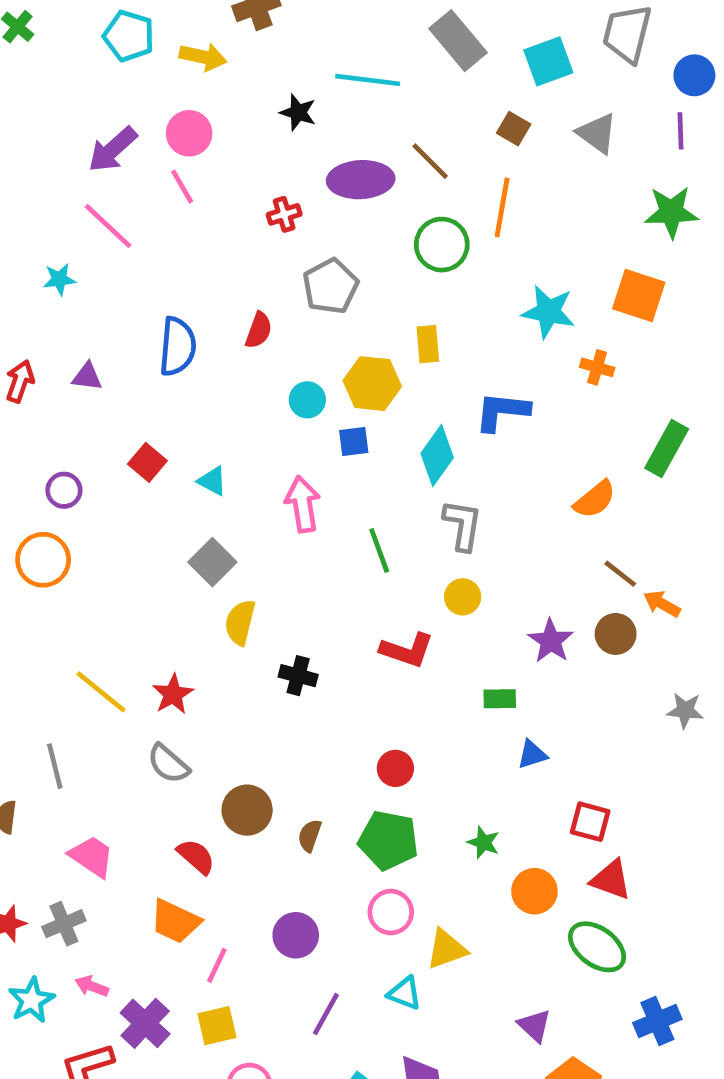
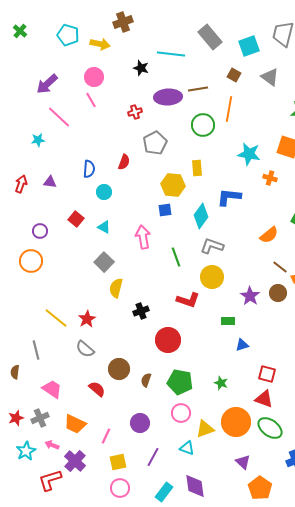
purple arrow: (113, 149) -> (47, 84), moved
brown line: (430, 161) -> (198, 89), turned -54
blue semicircle: (178, 347) -> (89, 169), size x0.7
cyan circle: (307, 400) -> (104, 192), moved
gray L-shape: (463, 525) -> (212, 246), turned -80
yellow circle: (463, 597) -> (212, 277), size x1.5
black cross: (298, 676) -> (141, 311), turned -35
red circle: (395, 768) -> (168, 340), moved, size x1.6
red triangle: (611, 880) -> (264, 399), moved
orange circle: (534, 891) -> (236, 422), moved, size x1.5
orange trapezoid: (175, 921) -> (75, 424), moved
yellow square: (217, 1026) -> (118, 462), moved

